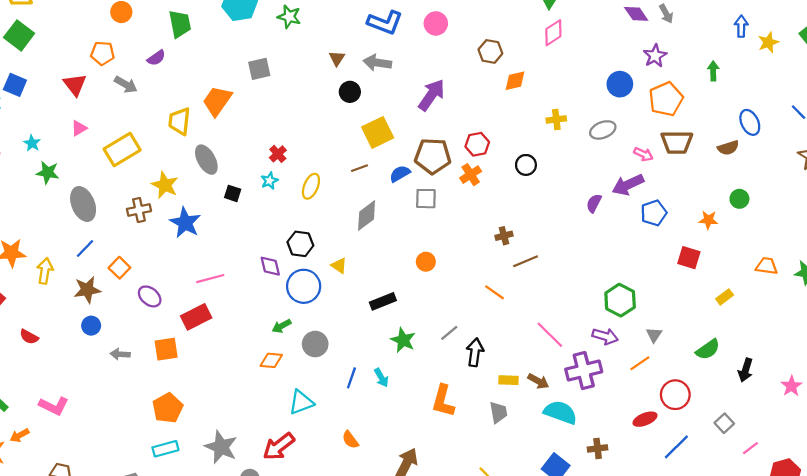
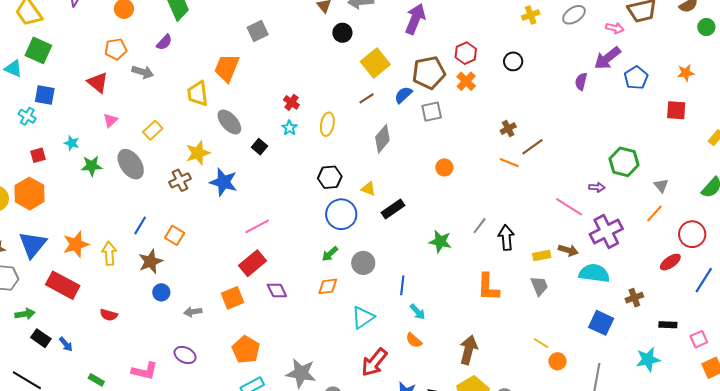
yellow rectangle: (122, 149) -> (153, 130), size x0.6
yellow star: (165, 185) -> (198, 153), turned -30
black square: (233, 193) -> (260, 147), turned 35
green circle: (739, 199) -> (706, 27), moved
gray ellipse: (83, 204) -> (131, 164), moved
purple diamond: (270, 266) -> (277, 290), moved
orange line: (495, 292) -> (509, 163), moved
purple ellipse: (150, 296) -> (185, 355), moved
black rectangle: (383, 301) -> (393, 209), moved
purple arrow: (605, 336) -> (597, 187), moved, size x0.7
cyan arrow: (381, 378) -> (418, 312), moved
red arrow: (279, 446) -> (374, 362), moved

